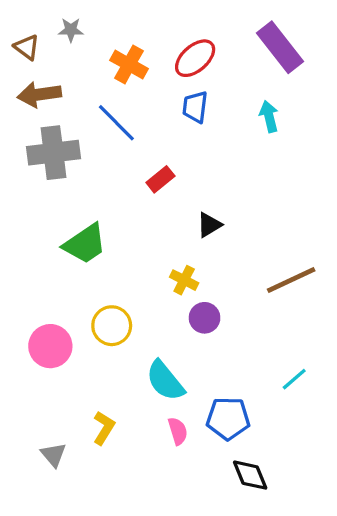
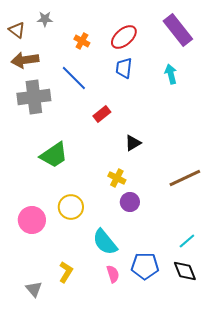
orange cross: (129, 64) -> (82, 41), size x0.7
black diamond: (250, 475) -> (185, 271), moved

